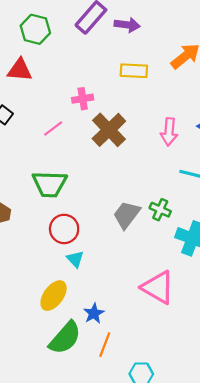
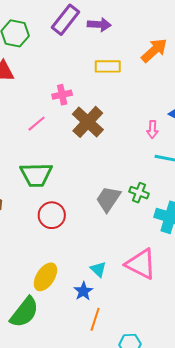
pink arrow: (169, 132) -> (152, 129), moved, size x0.7
cyan triangle: (75, 259) -> (98, 269), moved
green semicircle: (65, 338) -> (24, 312), moved

